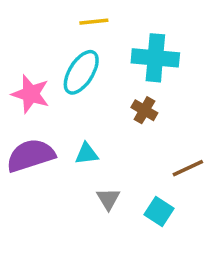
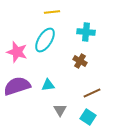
cyan cross: (155, 58) -> (86, 32), size x0.7
brown line: (188, 168) -> (92, 93), moved

